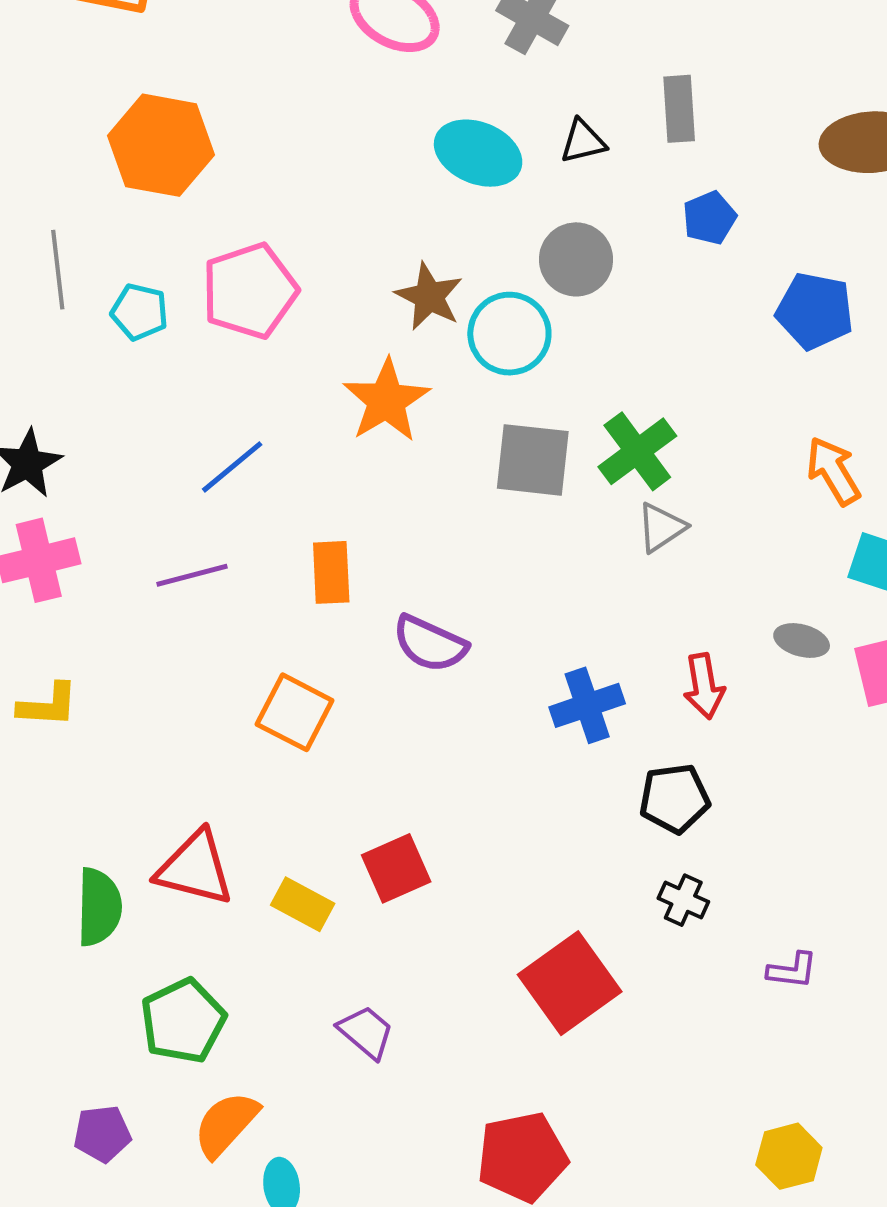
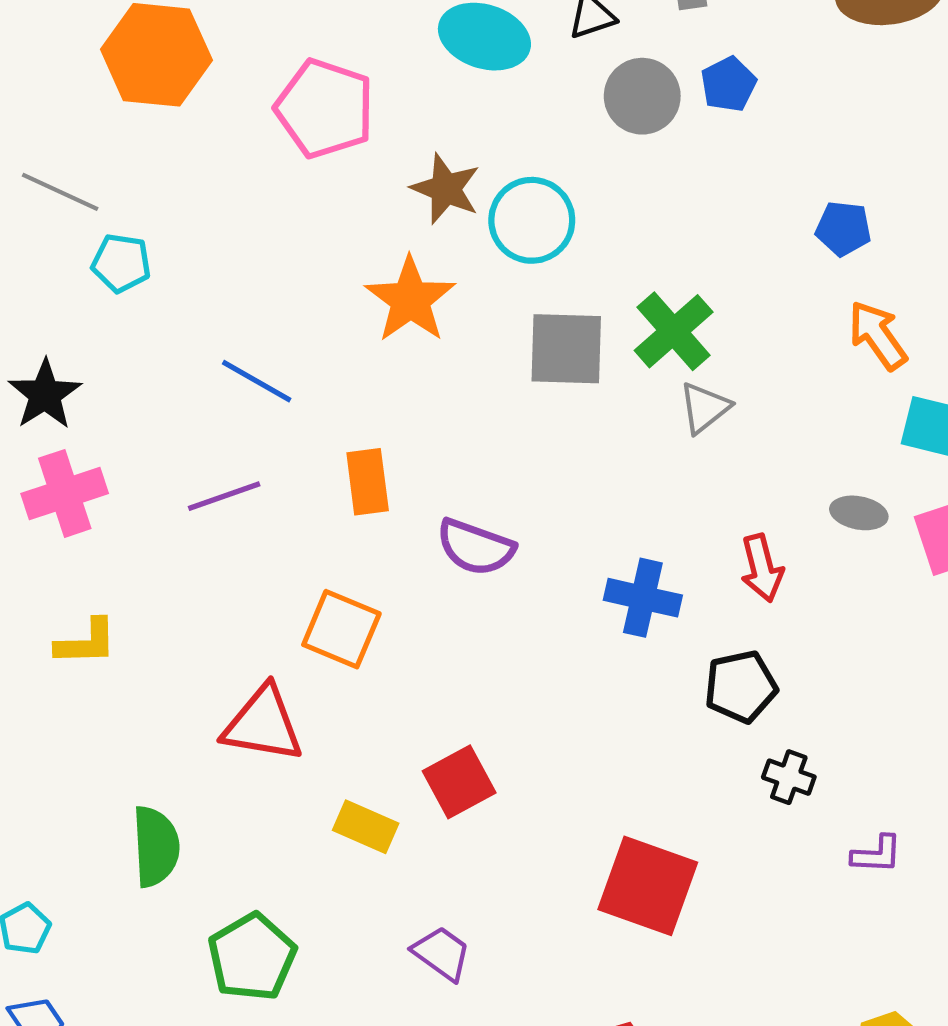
gray circle: (576, 259) -> (642, 96), moved
gray line: (58, 270) -> (60, 192), turned -54
pink pentagon: (250, 291) -> (325, 109), moved, turned -30
blue pentagon: (815, 311) -> (843, 229), moved, size x0.7
cyan pentagon: (140, 312) -> (121, 263), moved
blue line: (232, 467) -> (257, 381), turned 74
blue cross: (587, 705) -> (643, 598), turned 36
red triangle: (195, 868) -> (263, 724), moved
black cross: (683, 900) -> (789, 777), moved
red square: (570, 983) -> (648, 886), turned -30

